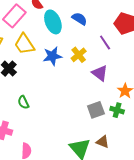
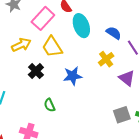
blue semicircle: (79, 19) -> (114, 33), moved
blue star: (52, 56) -> (73, 76), moved

